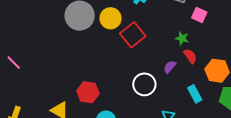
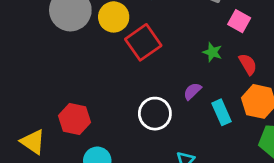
red semicircle: (190, 56) -> (248, 64), moved
cyan rectangle: (195, 94) -> (222, 112), moved

